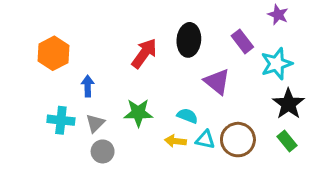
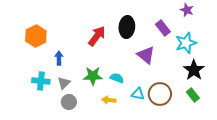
cyan semicircle: (187, 116) -> (117, 78), moved
yellow arrow: (175, 141) -> (109, 100), moved

